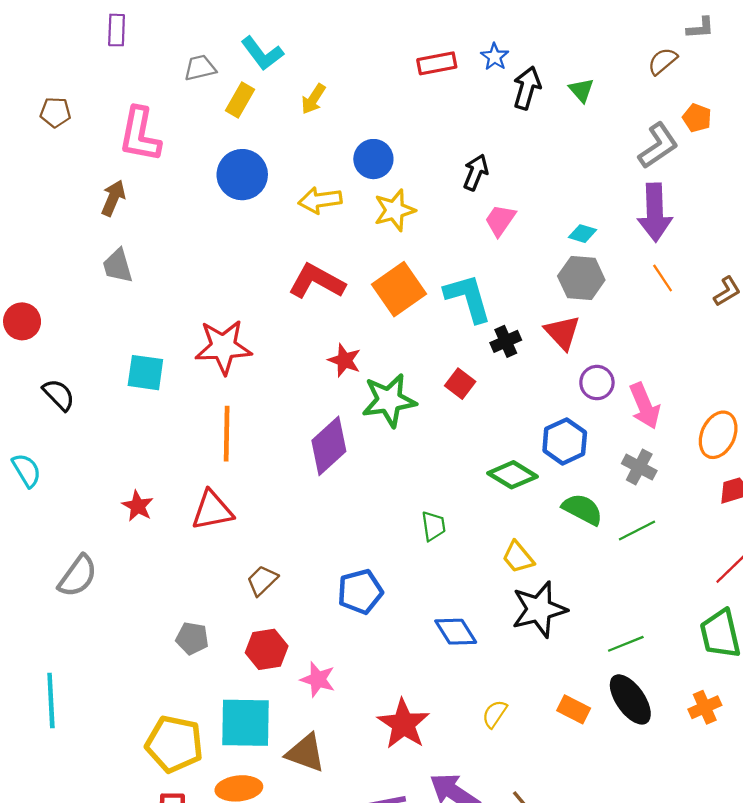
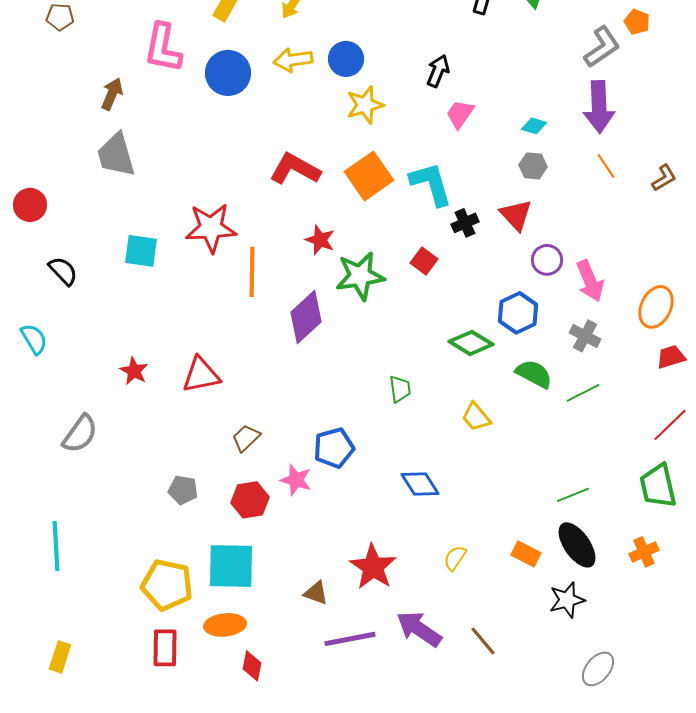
pink L-shape: (140, 135) -> (163, 48), moved
yellow arrow: (320, 200) -> (293, 60), moved
gray trapezoid: (118, 266) -> (116, 155), size x1.4
gray hexagon: (581, 278) -> (533, 166), size x0.7
orange line: (227, 434) -> (252, 272), moved
black star: (539, 609) -> (567, 600), moved, size x0.7
pink star: (318, 679) -> (296, 480), moved
brown triangle: (306, 753) -> (316, 593), moved, size x0.7

